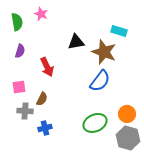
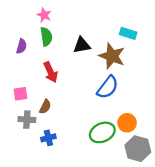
green semicircle: (17, 22) -> (46, 37), moved
purple semicircle: (20, 51) -> (21, 46), moved
orange circle: (127, 114) -> (127, 123), moved

